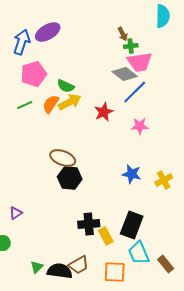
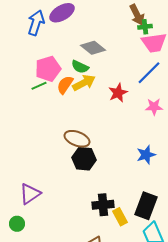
brown arrow: (123, 34) -> (137, 15), size x1.5
pink pentagon: (34, 74) -> (48, 69), moved
gray diamond: (125, 74) -> (93, 48), moved
blue star: (132, 174) -> (146, 155), turned -30
purple triangle: (16, 213) -> (30, 194), size x1.6

